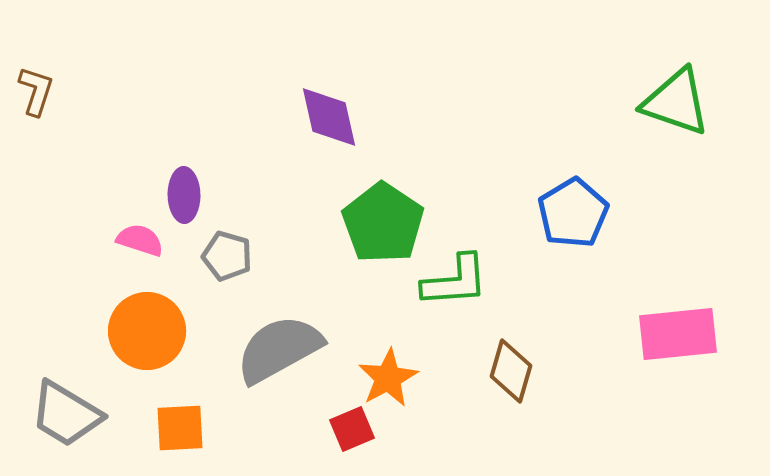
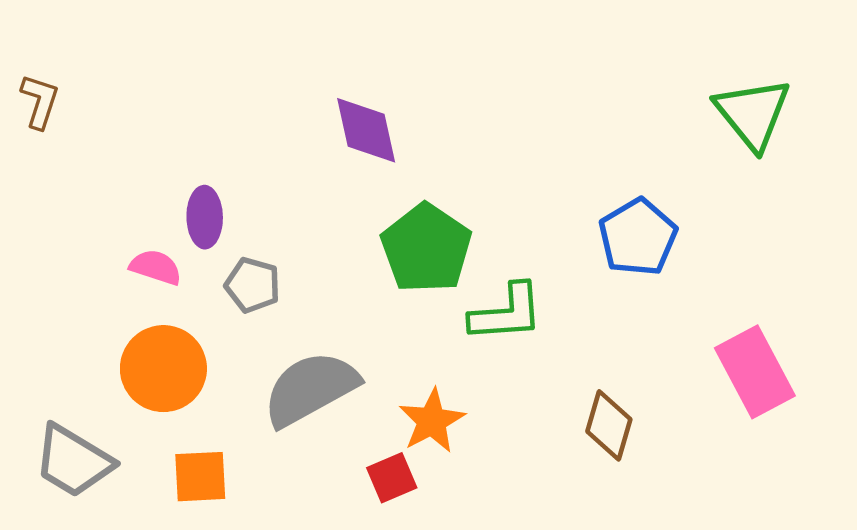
green triangle: (676, 102) -> (753, 114), turned 32
pink rectangle: (678, 334) -> (755, 372), turned 68
brown diamond: (511, 371) -> (609, 425), moved

